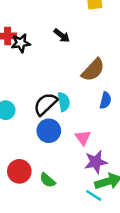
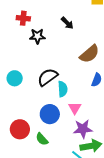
black star: (21, 43) -> (37, 36), moved
cyan semicircle: (64, 102) -> (63, 89), moved
blue circle: (49, 131) -> (50, 114), moved

